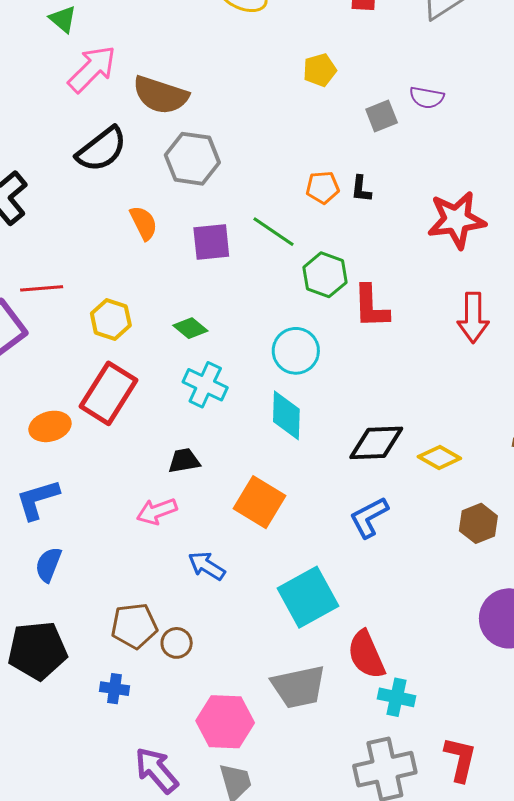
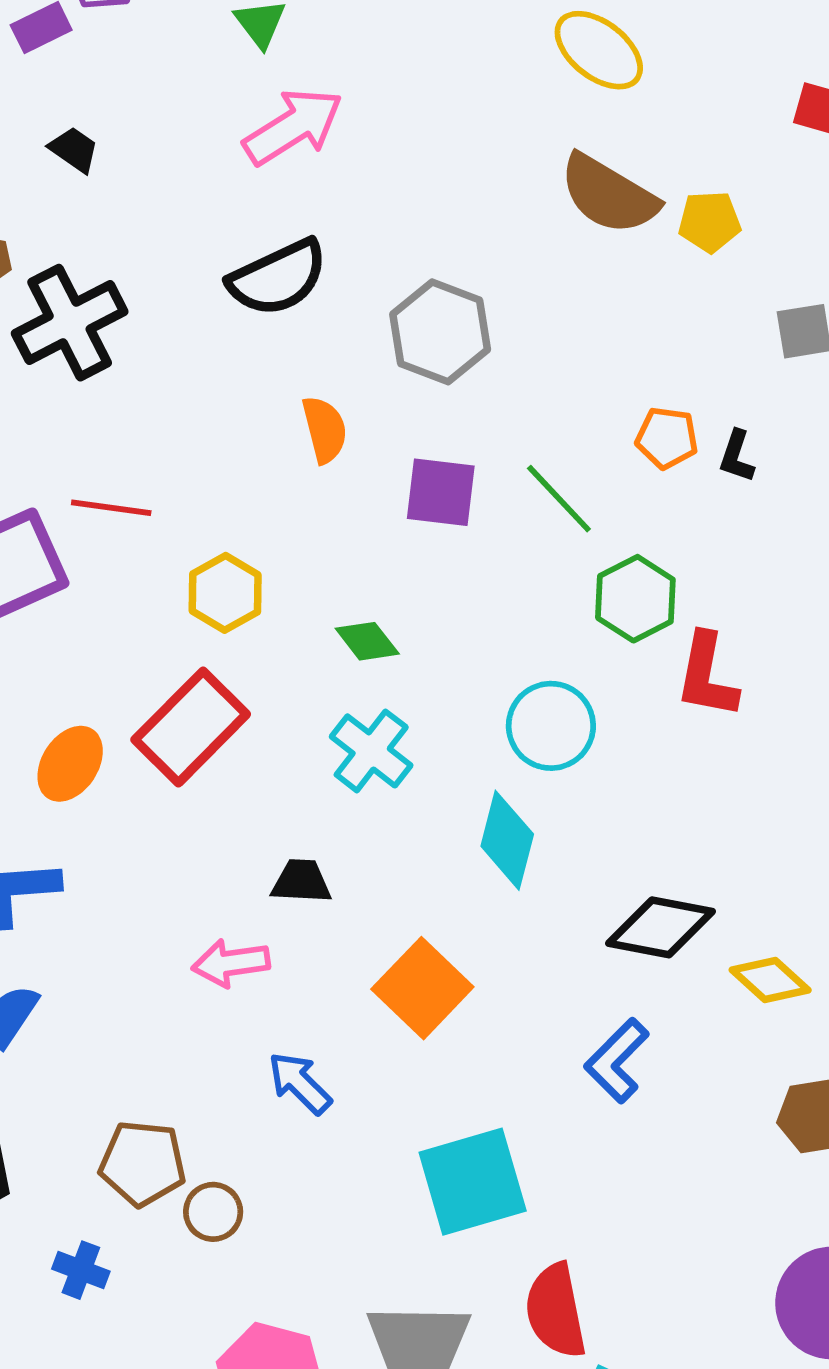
brown semicircle: (161, 95) -> (609, 194), moved
orange ellipse: (50, 426) -> (70, 764), turned -54
blue L-shape: (369, 517) -> (617, 1061), turned -30

